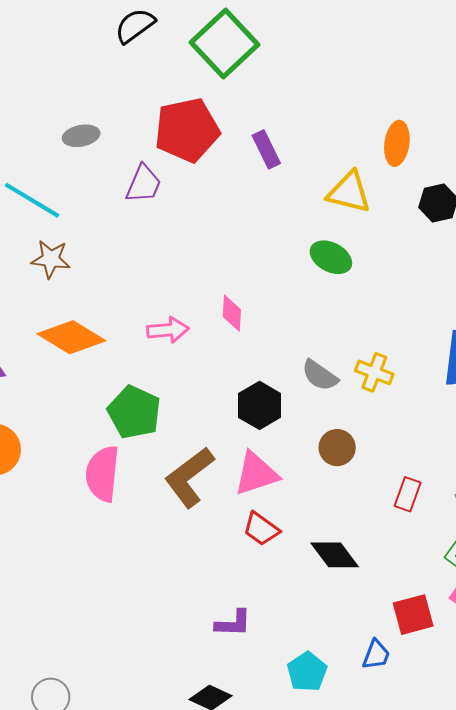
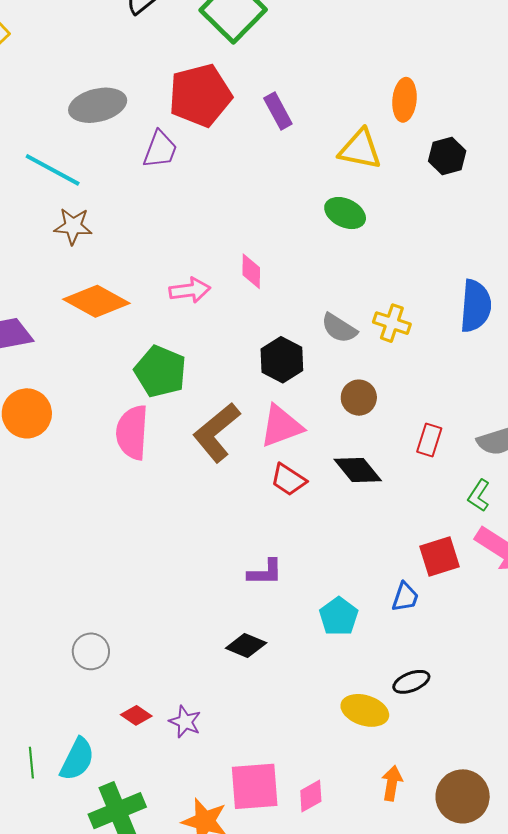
gray ellipse: (81, 136) -> (98, 105), size x1.6
black diamond: (335, 555) -> (358, 470), moved

